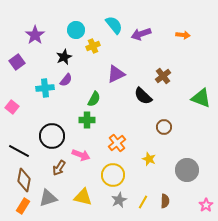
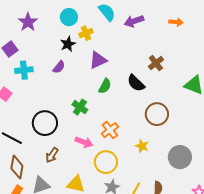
black star: (64, 57) -> (68, 44), moved
purple triangle: (116, 74) -> (98, 60), moved
cyan cross: (45, 88) -> (24, 70), moved
green semicircle: (94, 99) -> (105, 86), moved
green cross: (87, 120) -> (80, 107), turned 35
brown circle: (164, 127) -> (157, 114), size x1.5
pink arrow: (81, 155) -> (84, 142), moved

